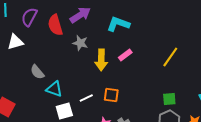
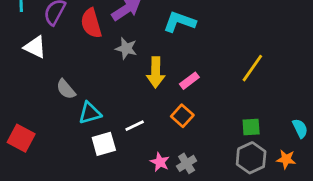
white triangle: (15, 42) -> (35, 47), turned 42
pink rectangle: (125, 55) -> (189, 81), moved
cyan triangle: (54, 89) -> (90, 113), turned -36
orange square: (111, 95) -> (182, 116), moved, turned 35

